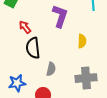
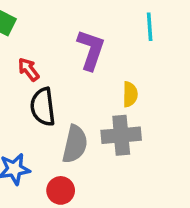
gray semicircle: (51, 69) -> (75, 144), size x1.5
gray cross: (86, 78) -> (121, 135), moved

